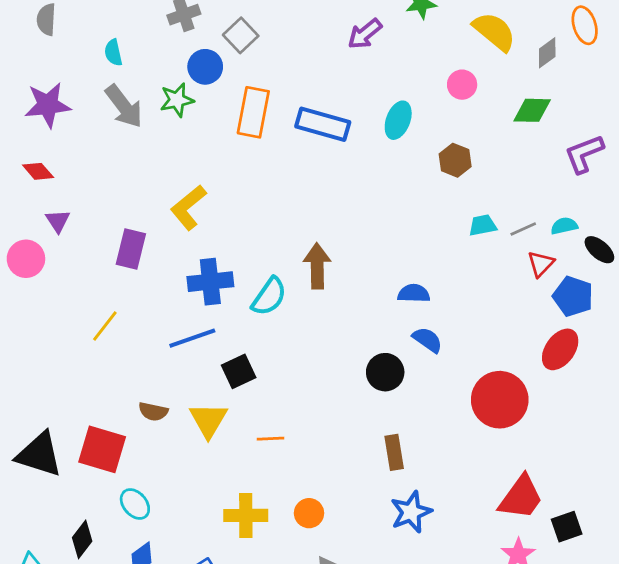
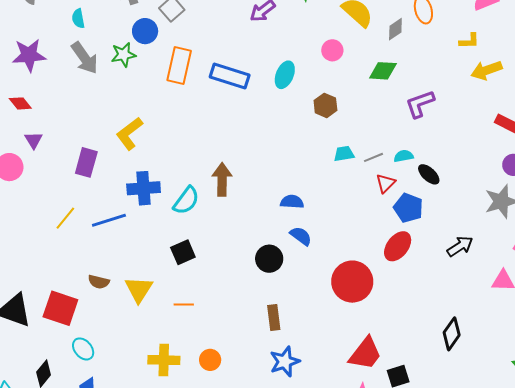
blue line: (192, 338) -> (109, 220), moved
black square: (239, 371) -> (183, 252), moved

